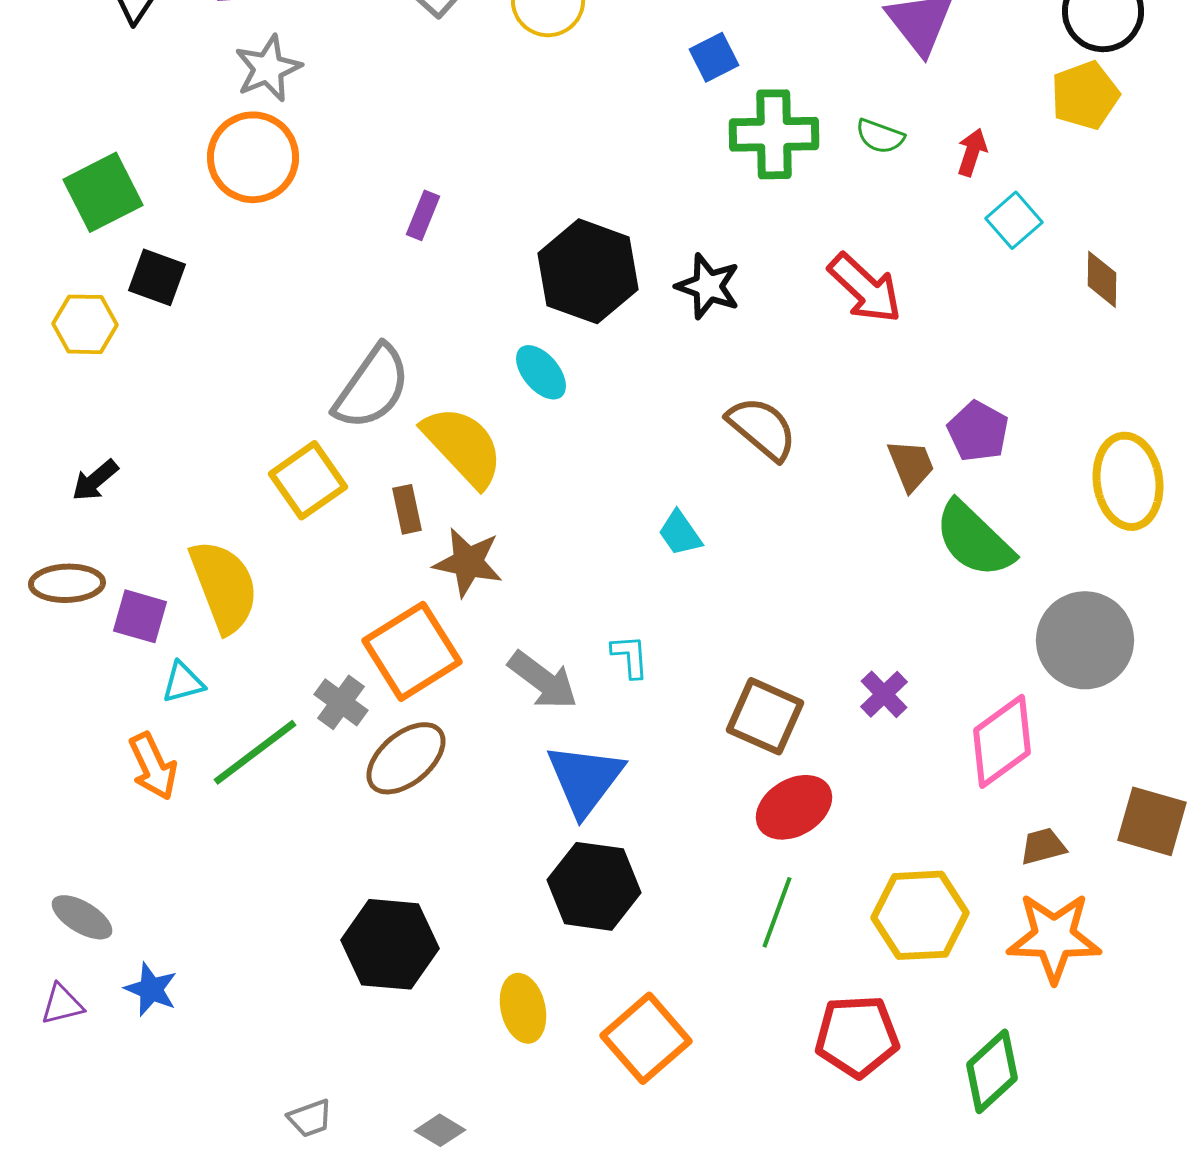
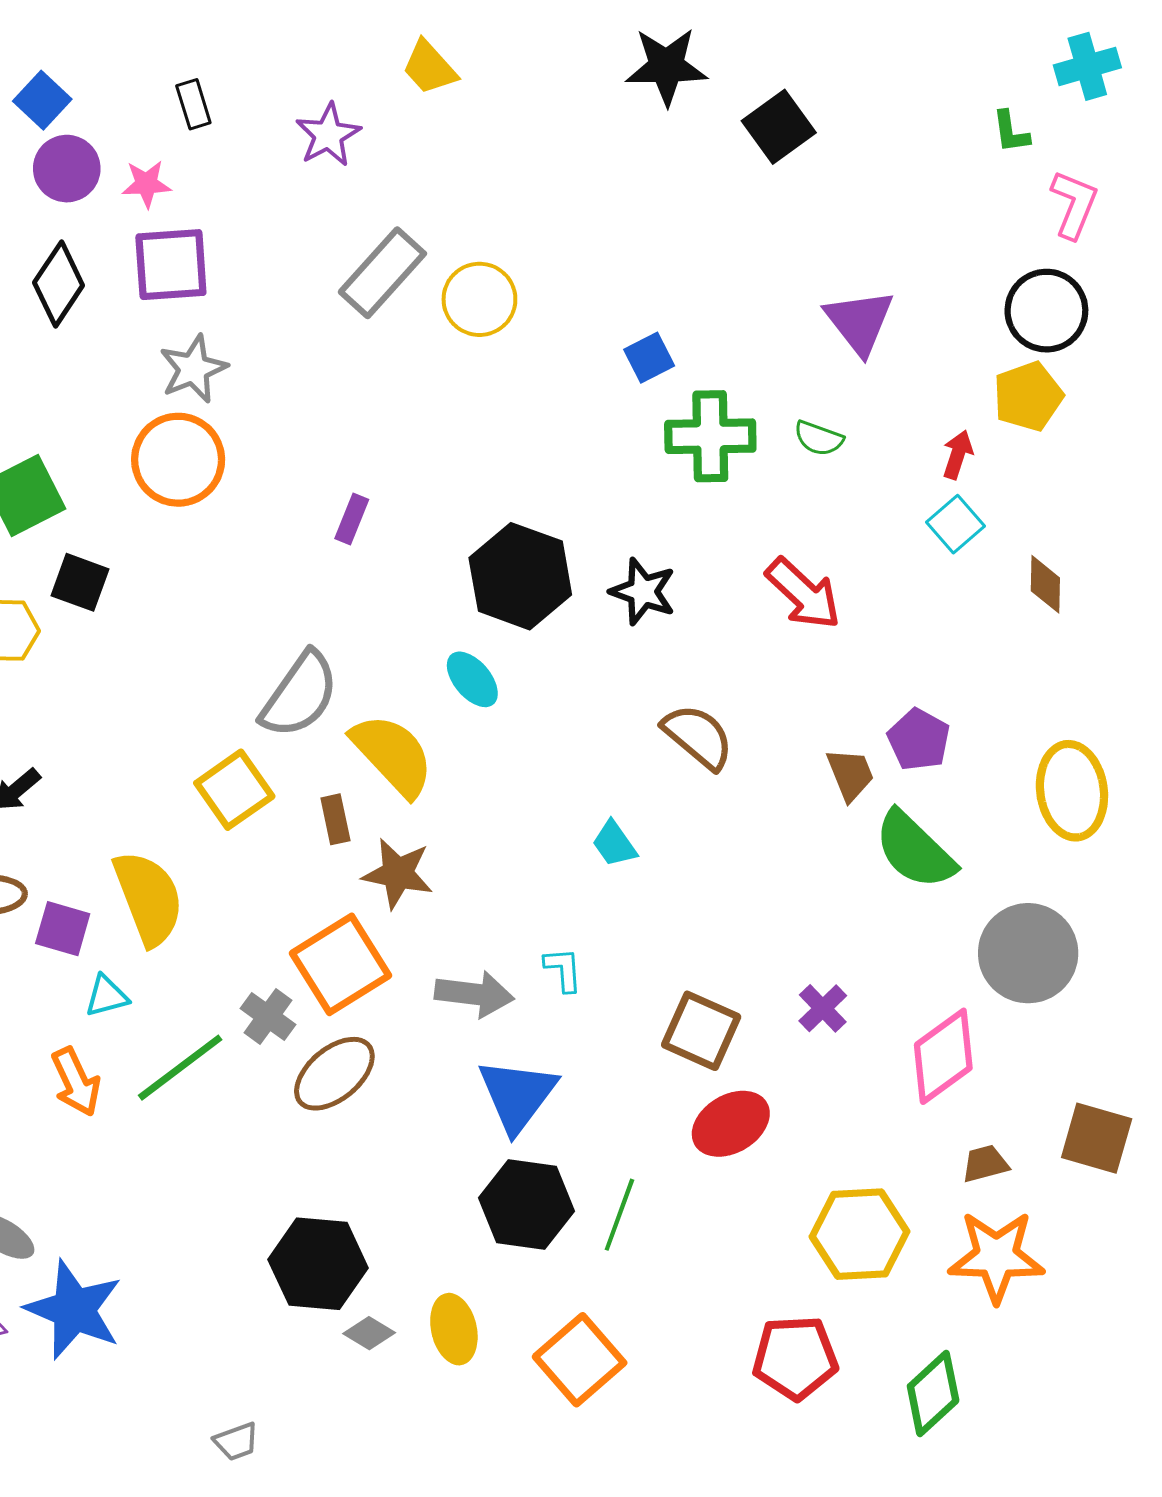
red arrow: (972, 152) -> (958, 455), moved
gray arrow: (543, 680) -> (474, 994), turned -30
green line: (777, 912) -> (619, 1215), moved
blue star: (151, 989) -> (74, 1310), size x1.8
gray diamond: (440, 1130) -> (369, 1333), moved

